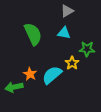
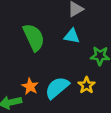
yellow star: (72, 63) -> (87, 85), moved

